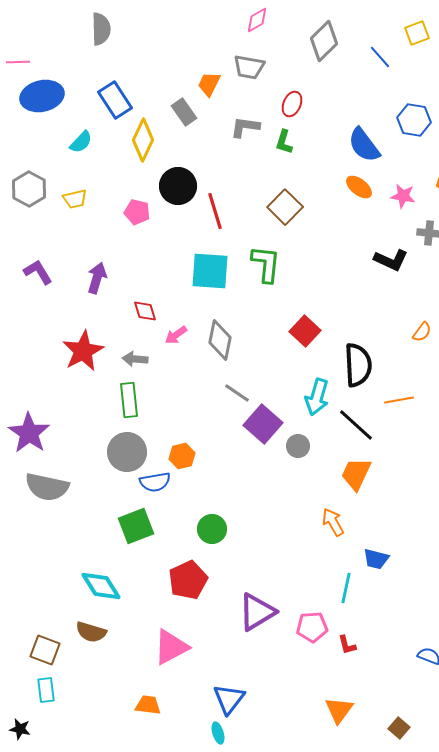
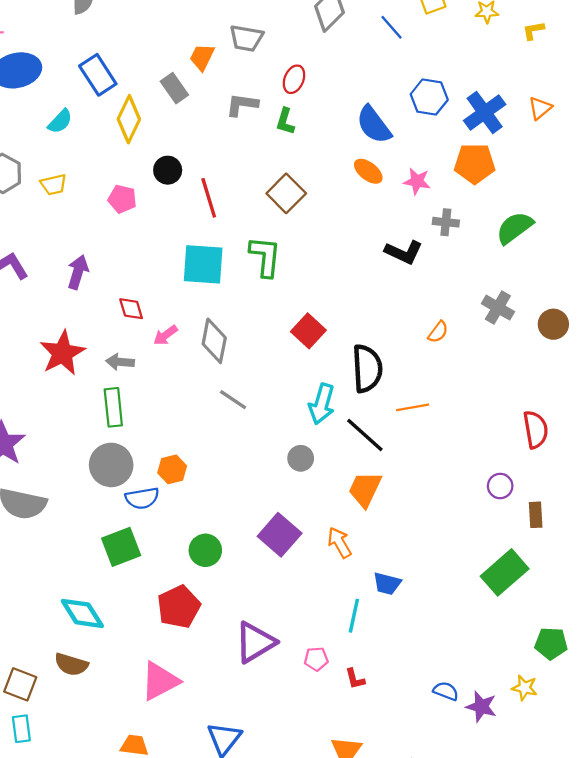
black circle: (178, 186) -> (168, 170), size x0.7
purple square: (263, 424) -> (280, 535), moved
pink pentagon: (312, 627) -> (316, 659), size x0.7

